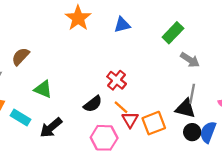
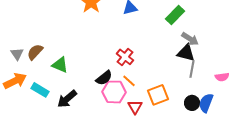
brown semicircle: (21, 56) -> (35, 52), moved
black triangle: (185, 108) -> (186, 53), moved
red triangle: (130, 120) -> (135, 107), moved
pink hexagon: (104, 138) -> (114, 92), moved

